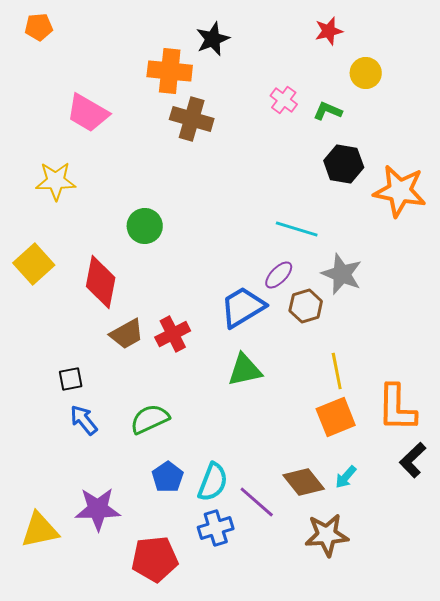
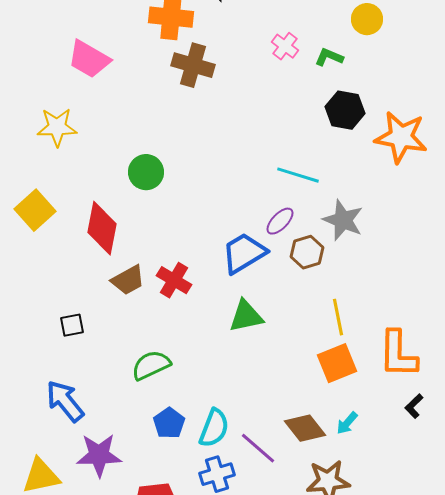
red cross: (173, 334) -> (174, 280), turned -32
blue arrow: (84, 420) -> (65, 401), moved, size x1.4
black L-shape: (413, 460) -> (414, 406), size x0.7

